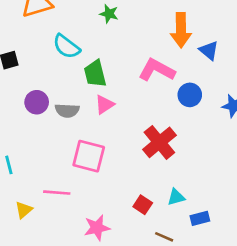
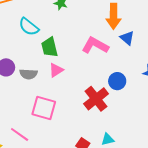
blue triangle: (209, 50) -> (127, 38), moved
blue circle: (190, 95) -> (117, 81), moved
pink line: (57, 193) -> (20, 134), turned 30

